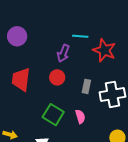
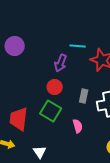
red trapezoid: (21, 79) -> (19, 119), moved
green square: (53, 115) -> (51, 111), moved

